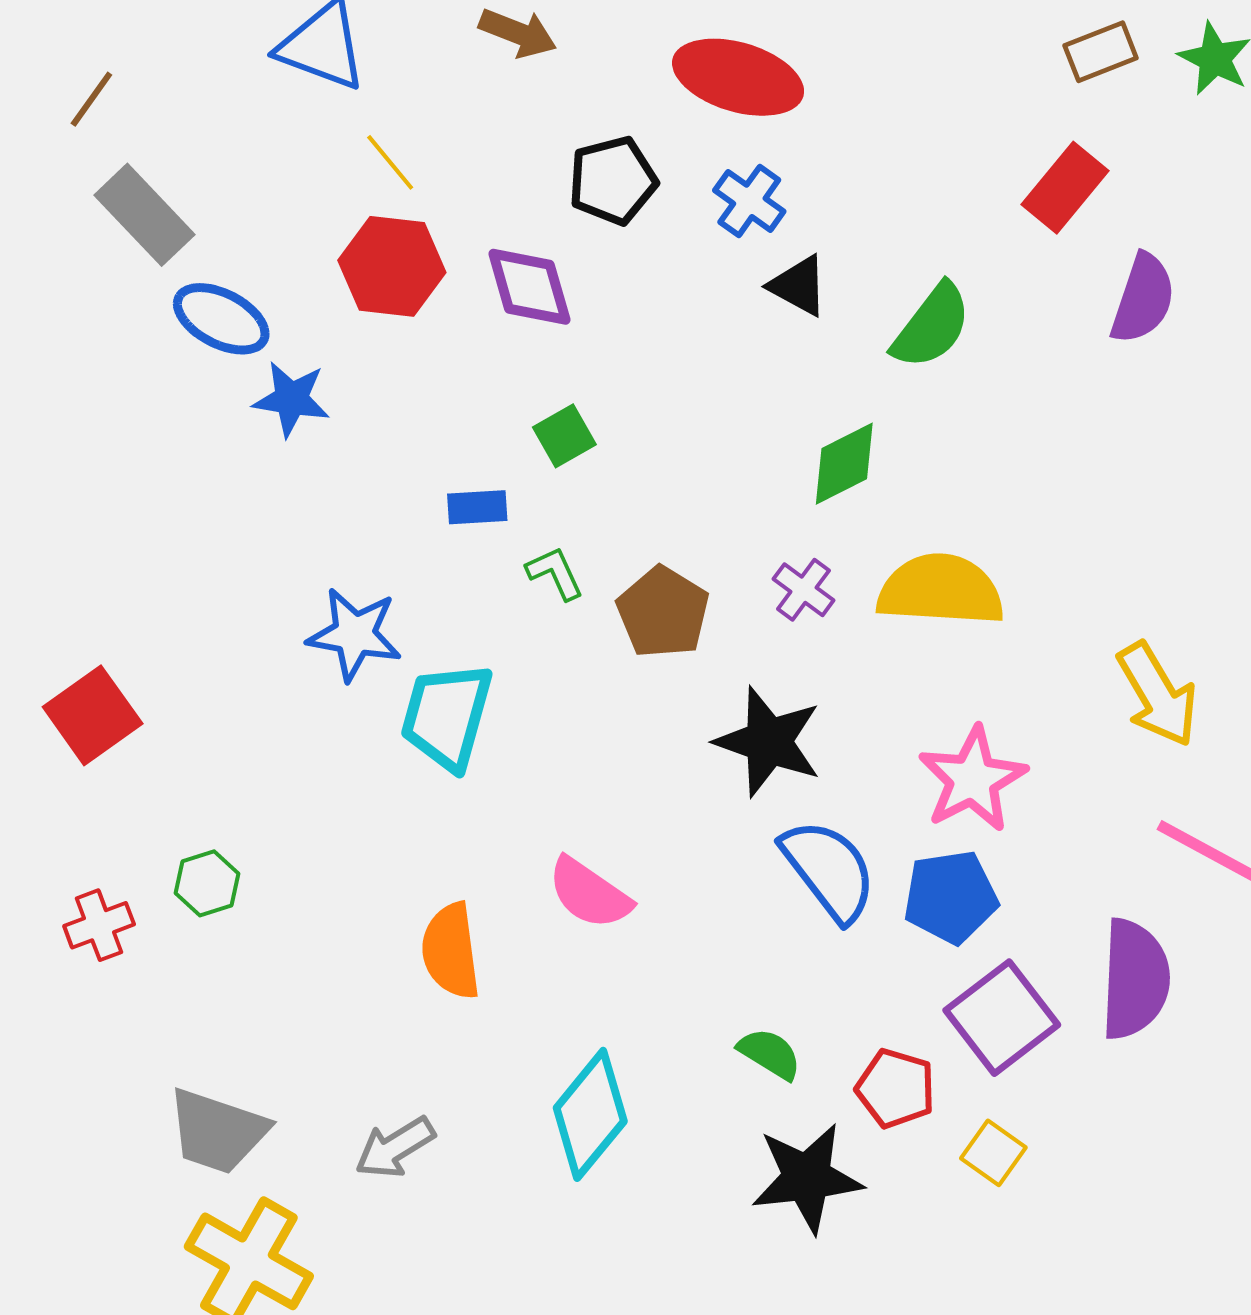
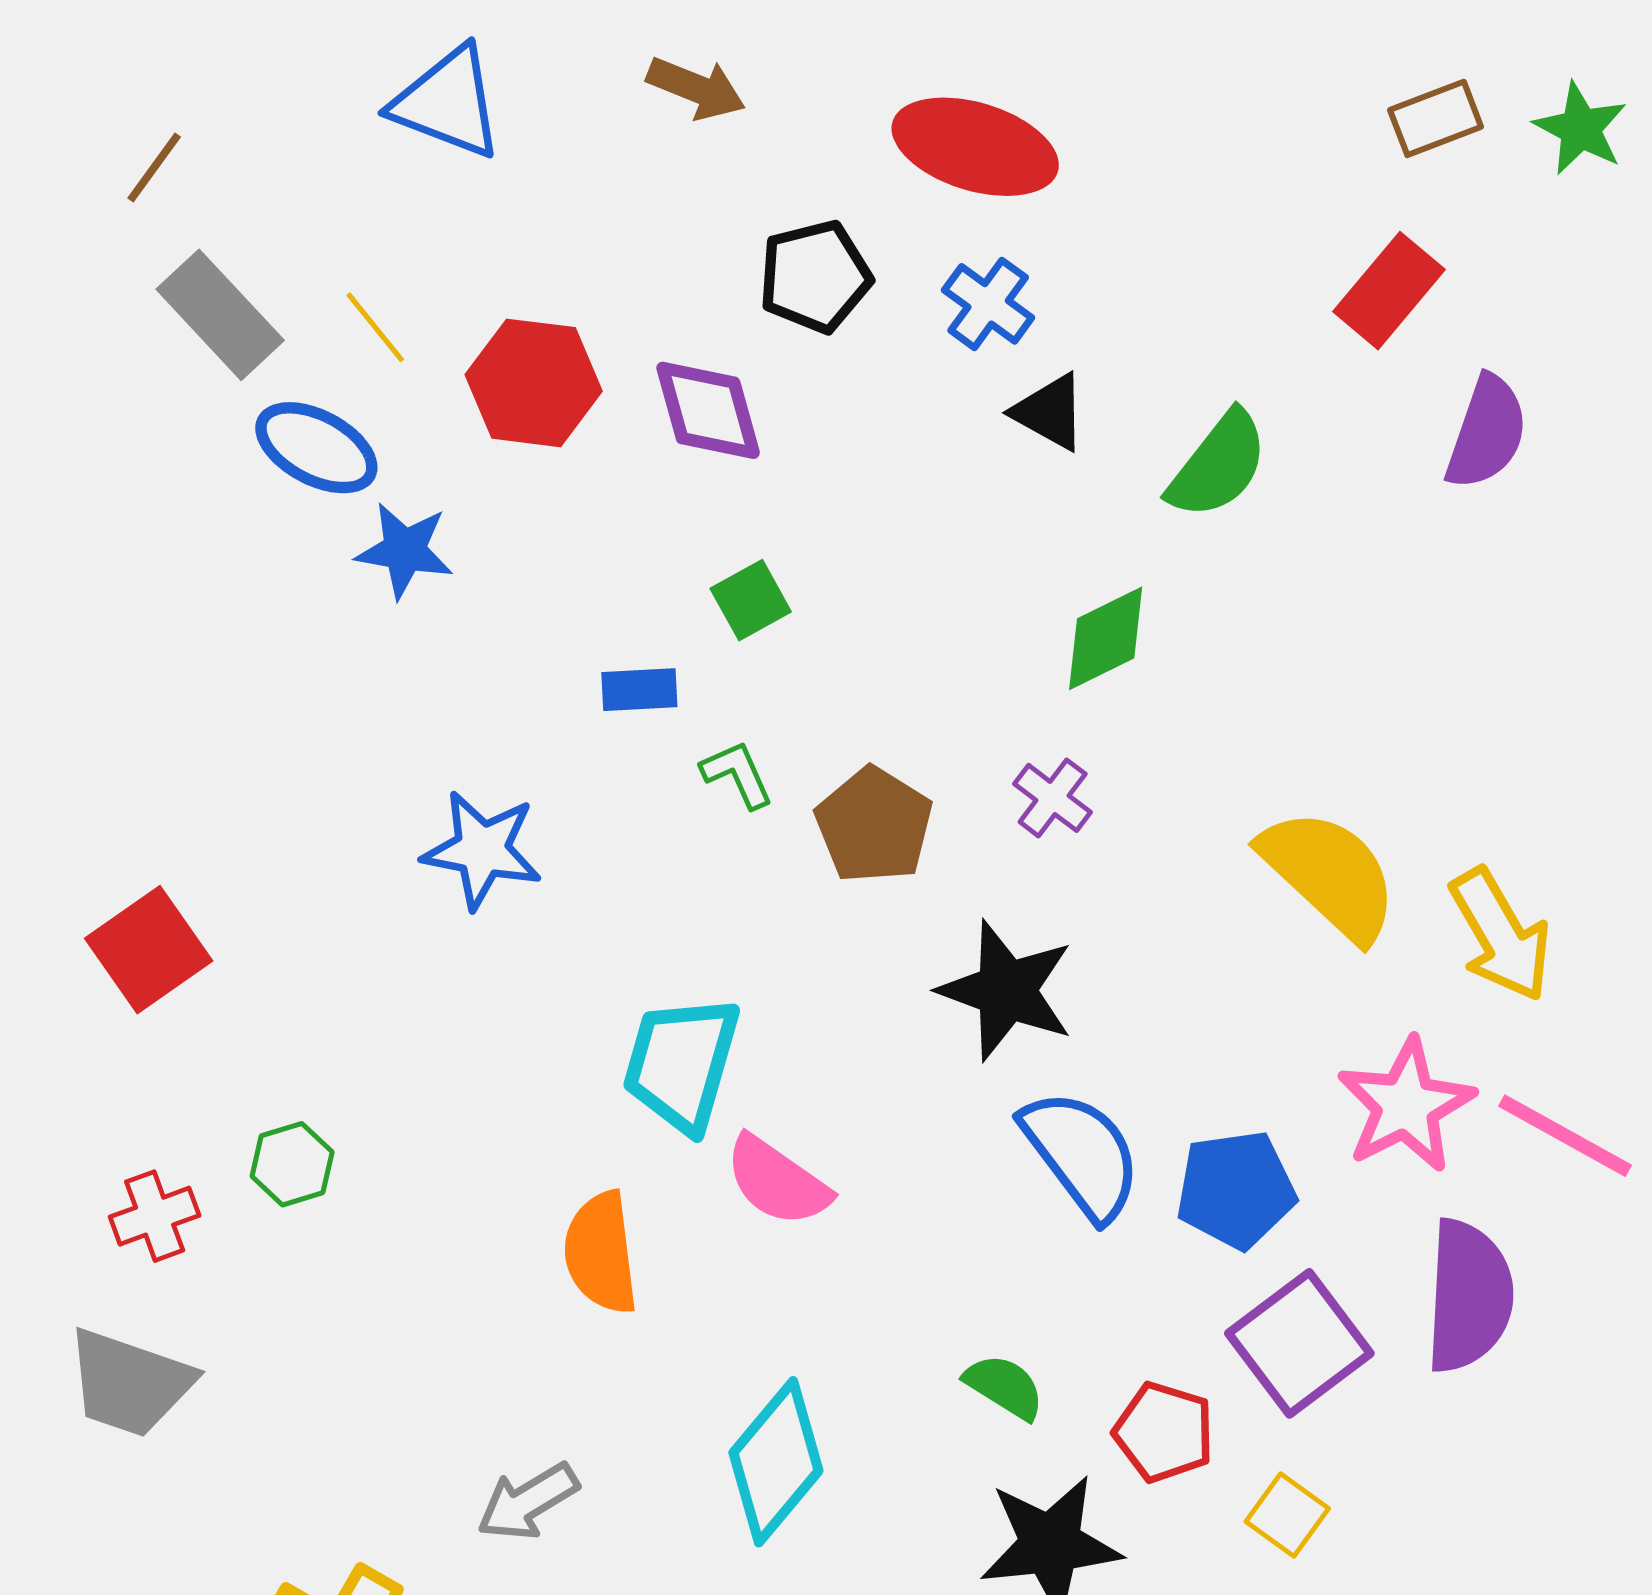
yellow line: (390, 162) -> (375, 327), moved
yellow semicircle: (941, 590) -> (1329, 874), moved, turned 39
cyan trapezoid: (447, 716) -> (681, 1063), moved
pink star: (973, 779) -> (1406, 1105), moved
gray trapezoid: (217, 1131) -> (130, 1383), moved

